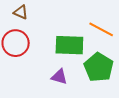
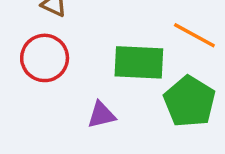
purple triangle: (59, 77) -> (101, 115), moved, turned -30

